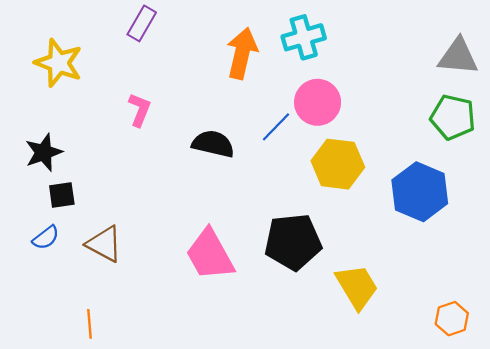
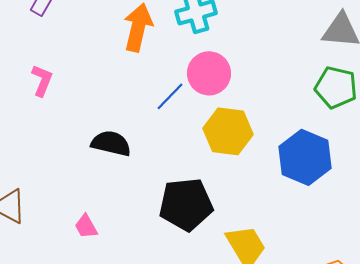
black semicircle: (213, 144) -> (111, 143), moved
pink trapezoid: (210, 255) -> (86, 226), moved, size x0.5

